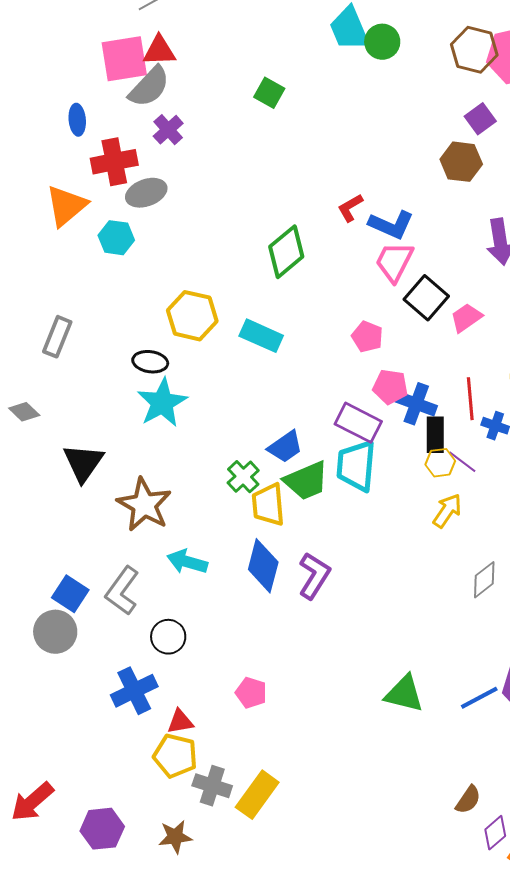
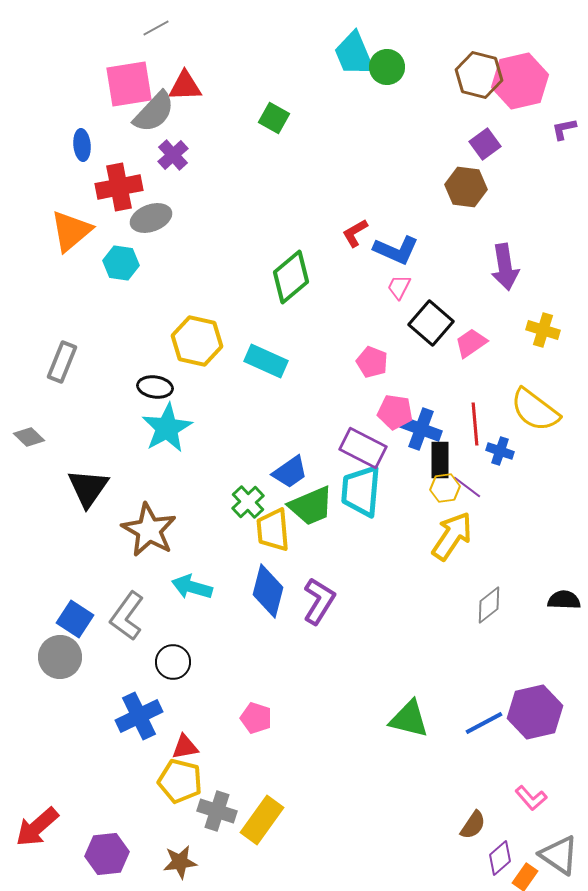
red triangle: (159, 51) -> (185, 86), moved
pink trapezoid: (394, 262) -> (399, 287), size x0.6
yellow arrow: (447, 511) -> (452, 536), size x1.4

